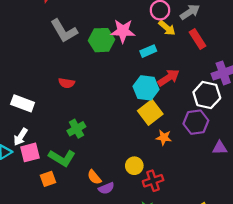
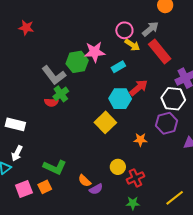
gray L-shape: (64, 31) -> (54, 75), moved
red rectangle: (198, 39) -> (160, 51), size x1.4
yellow square: (150, 112) -> (105, 122), moved
green cross: (76, 129) -> (61, 94), moved
pink square: (30, 152) -> (24, 189), moved

